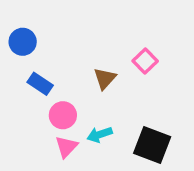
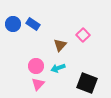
blue rectangle: (40, 84) -> (33, 24), moved
cyan arrow: (100, 134) -> (58, 68), moved

